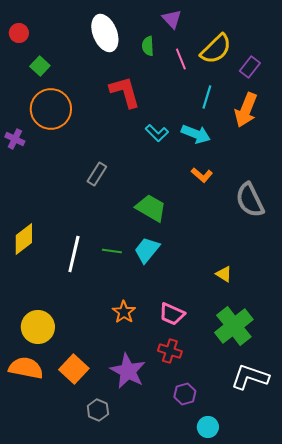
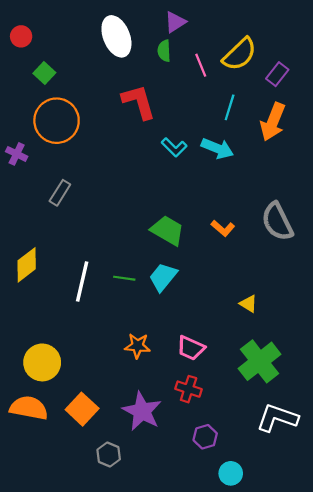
purple triangle: (172, 19) -> (175, 22), moved, turned 40
gray rectangle: (97, 174) -> (60, 193), moved
orange L-shape: (202, 175) -> (223, 228), moved
orange star: (124, 312) -> (138, 346), turned -30

